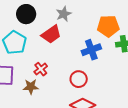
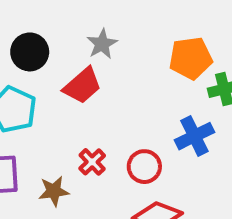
blue cross: (91, 50) -> (194, 136), moved
red cross: (41, 69) -> (92, 162), moved

